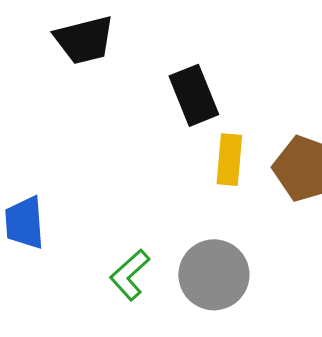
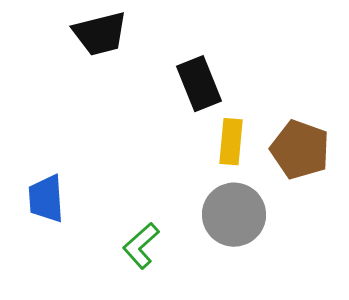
gray circle: (214, 275) -> (234, 215), moved

